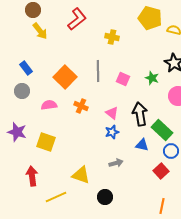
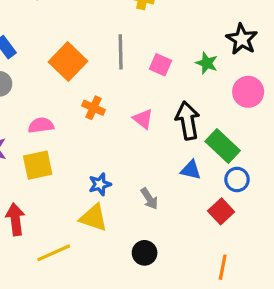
pink semicircle: (49, 105) -> (41, 125), moved
blue star: (112, 132) -> (100, 184), moved
yellow square: (46, 142) -> (38, 165), turned -30
gray arrow: (116, 163) -> (149, 199), turned 72
black circle: (105, 197) -> (145, 253), moved

